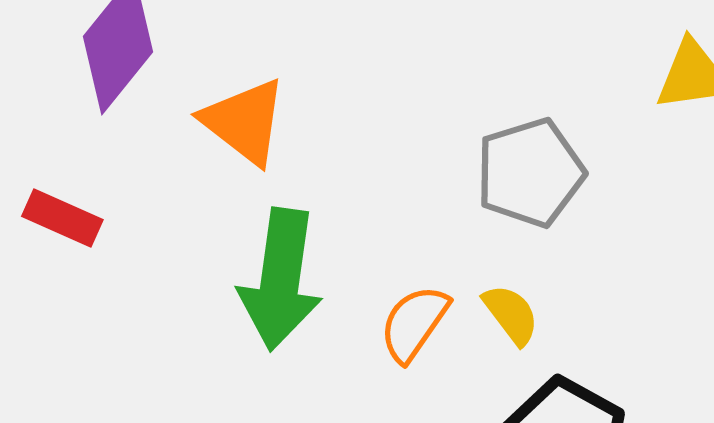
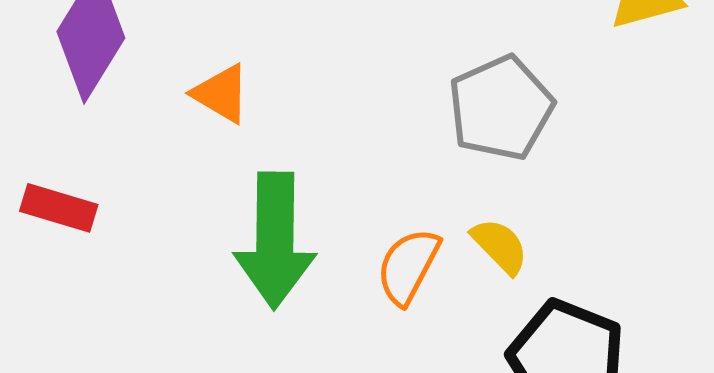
orange triangle: (244, 122) -> (221, 94), size x0.7

